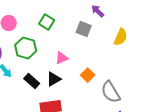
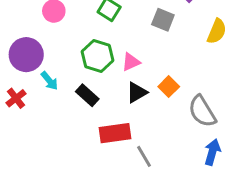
green hexagon: (26, 48) -> (97, 56), moved
black triangle: (54, 79) -> (137, 92), moved

